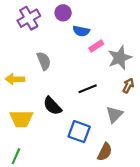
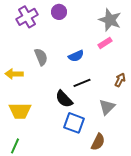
blue semicircle: (81, 31) -> (76, 56), moved, turned -35
pink rectangle: (96, 46) -> (105, 43), moved
gray star: (120, 58) -> (110, 20), moved, turned -30
black semicircle: (52, 106) -> (64, 99), moved

